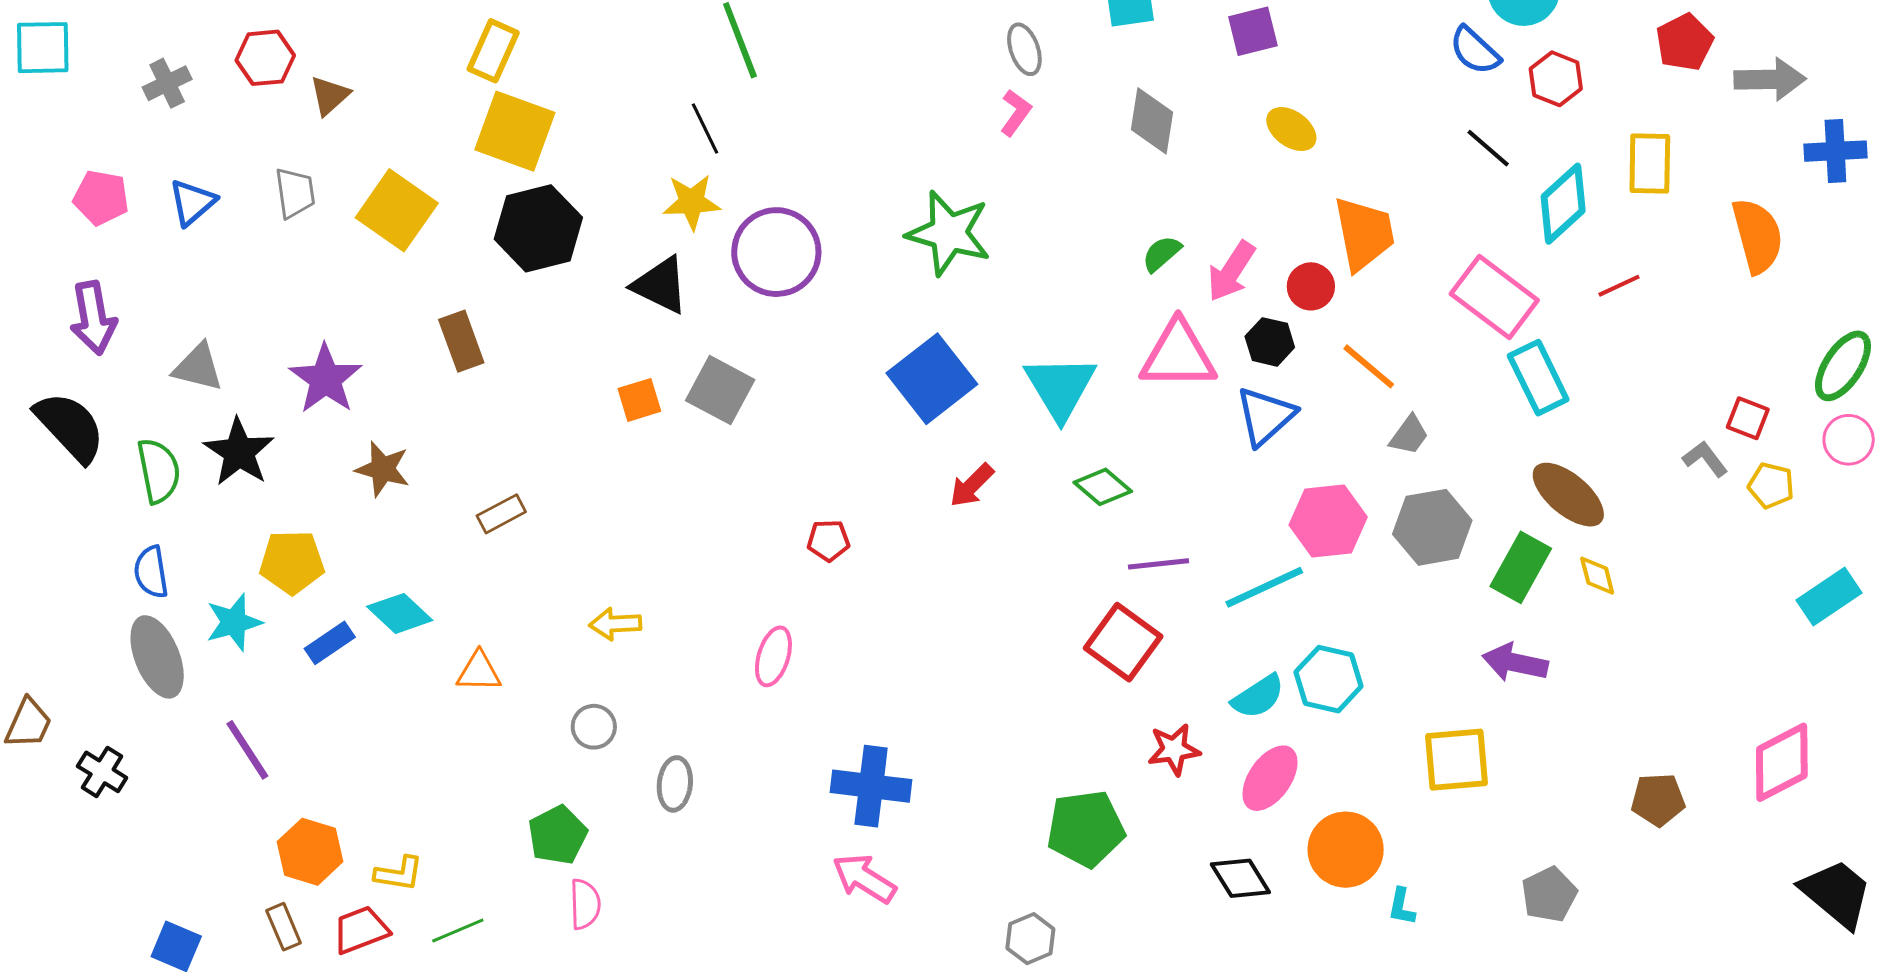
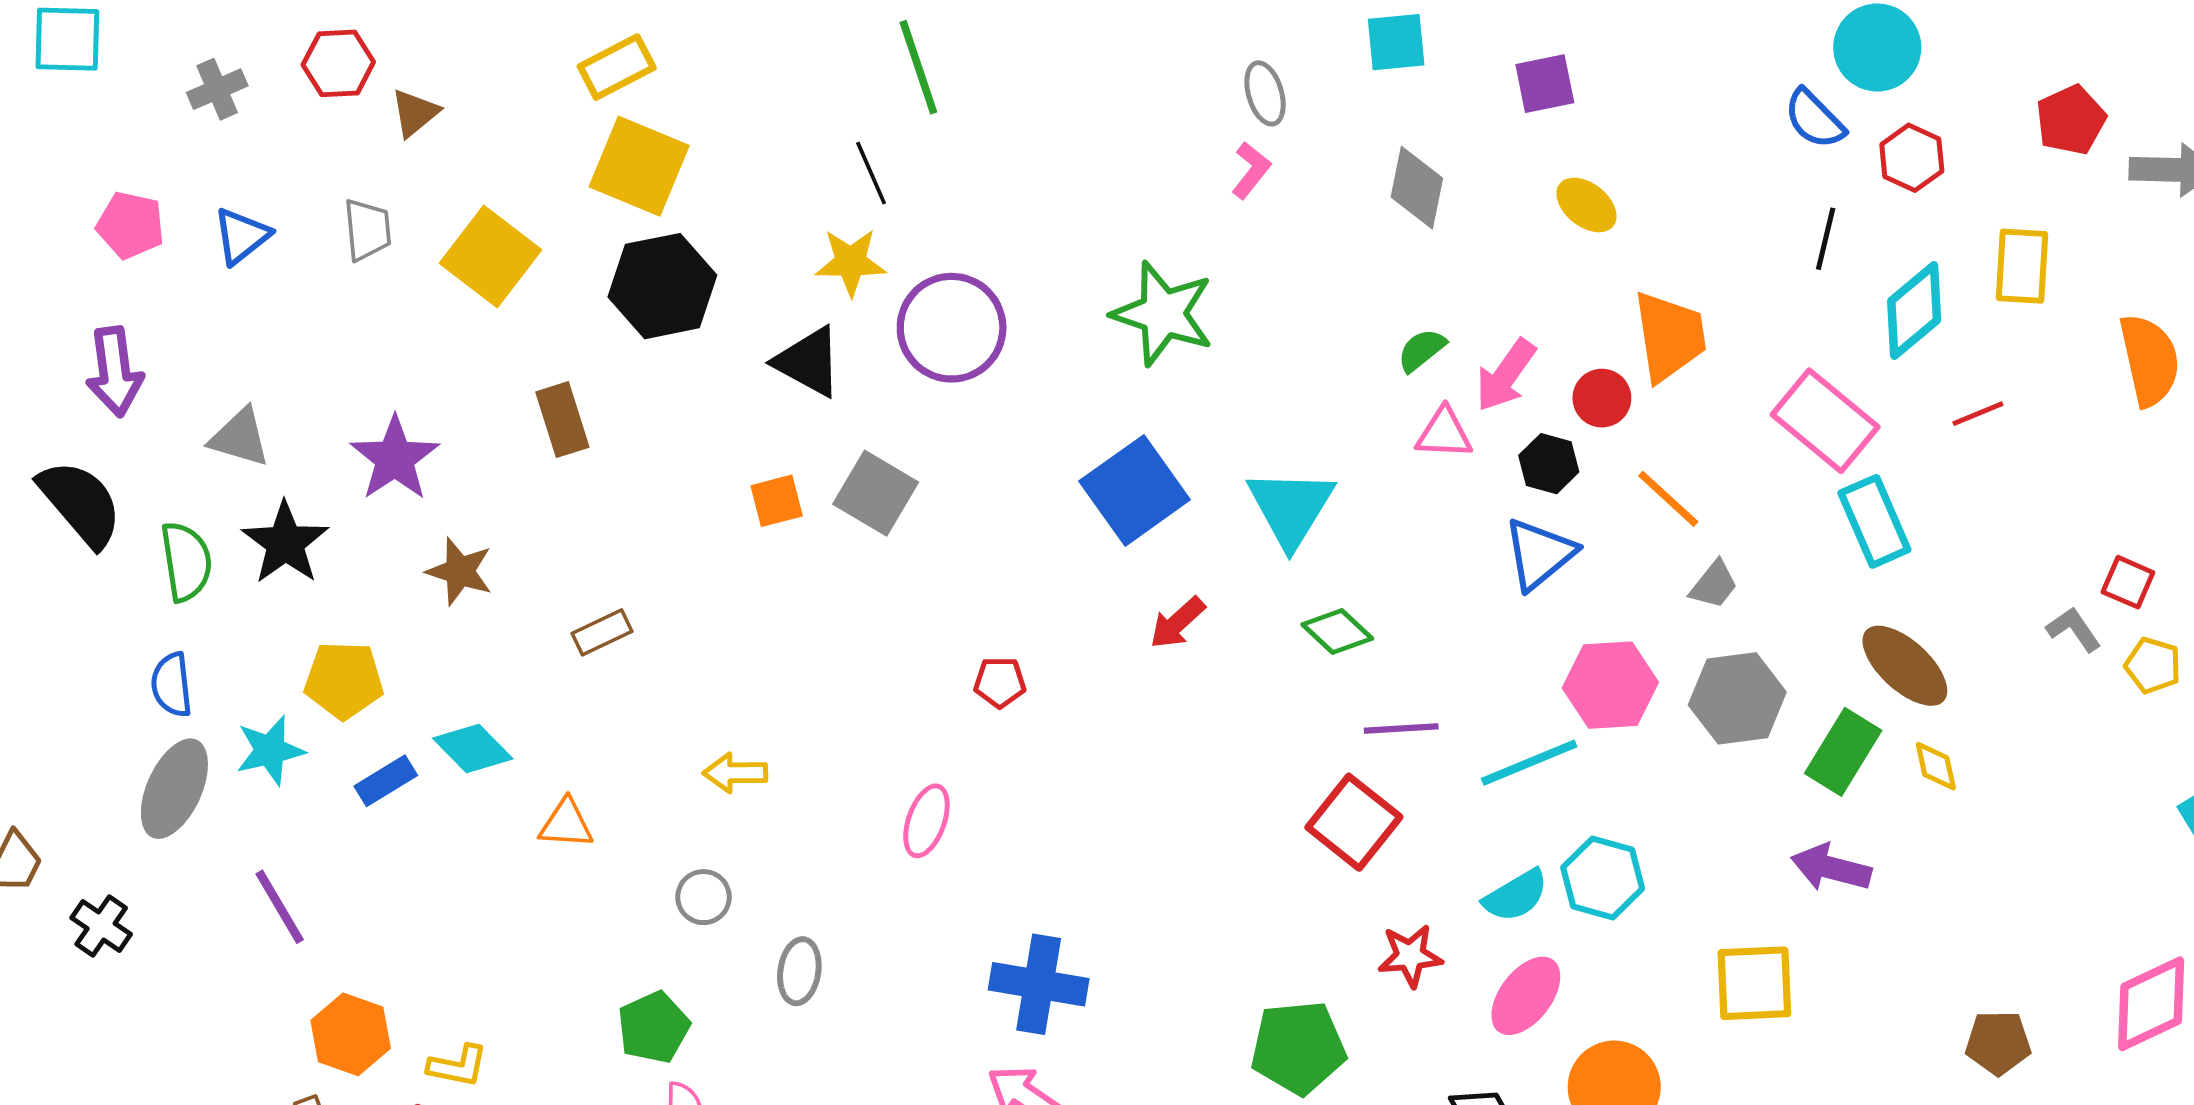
yellow rectangle: (493, 51) -> (617, 67), turned 36
black line: (1488, 148) -> (1826, 239), turned 60
pink triangle: (1178, 355) -> (1444, 433), moved, size x0.6
gray ellipse: (157, 657) -> (174, 789), turned 44

